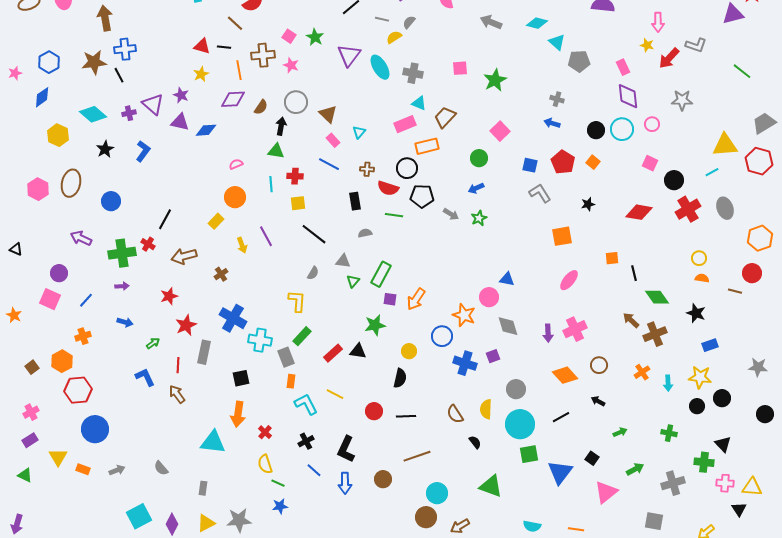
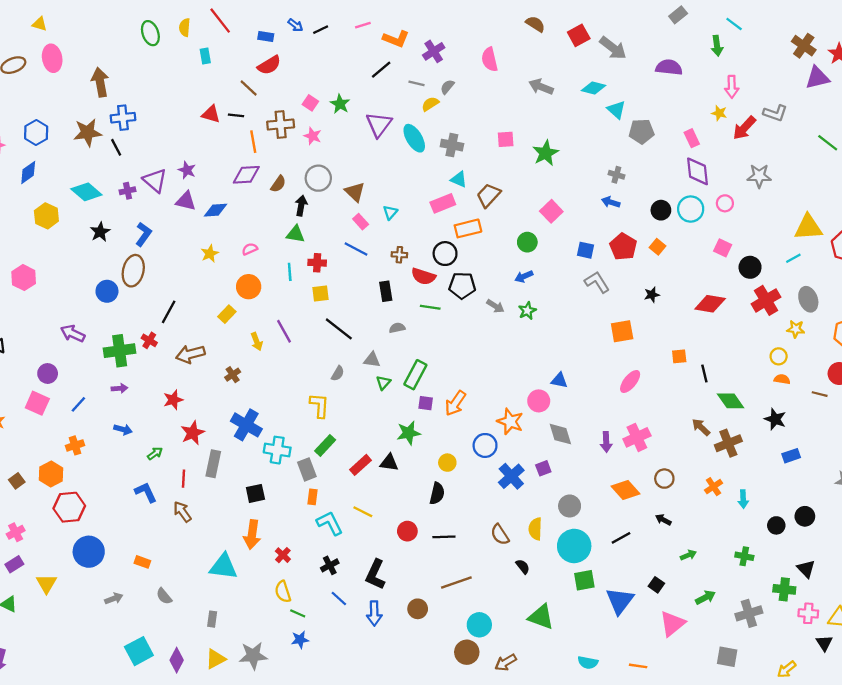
yellow star: (201, 74) -> (210, 254), moved
brown ellipse: (71, 183) -> (133, 271), moved
blue cross: (465, 363) -> (511, 476), turned 30
yellow star: (700, 377) -> (796, 329), moved, size x0.7
orange rectangle: (83, 469) -> (142, 562), moved

